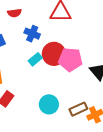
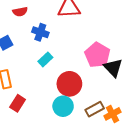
red circle: (54, 54) -> (69, 84), moved
pink pentagon: (70, 60) -> (97, 55), moved, turned 30

